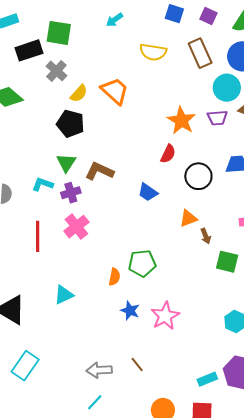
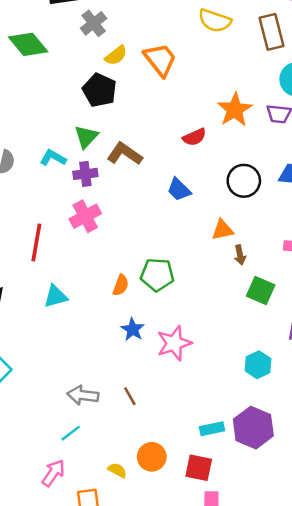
red semicircle: (168, 154) -> (194, 137), moved, turned 30
red line: (38, 236) -> (36, 242), moved

